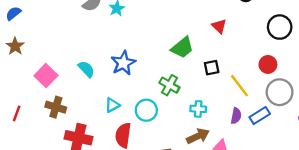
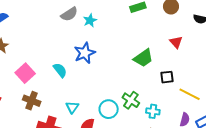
blue star: (123, 63) -> (85, 53), moved
green cross: (169, 85) -> (131, 100), moved
yellow line: (239, 86) -> (190, 94), turned -30
cyan triangle: (112, 105) -> (72, 107), moved, turned -32

